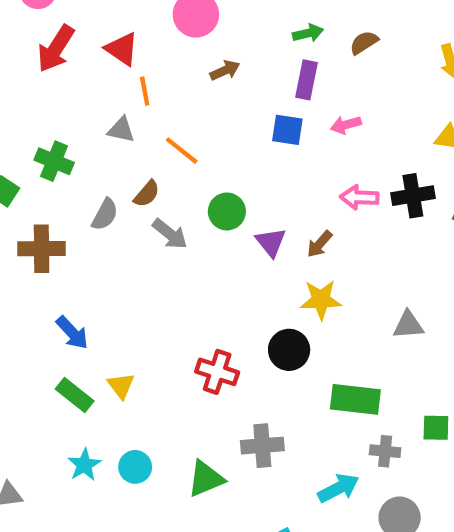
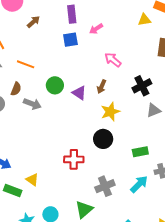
black cross: (413, 196) -> (142, 86), moved
pink arrow: (359, 197) -> (113, 60), turned 54
green rectangle: (355, 399) -> (140, 152), size x0.7
cyan arrow: (338, 488) -> (139, 184), moved

